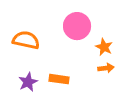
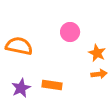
pink circle: (77, 26) -> (70, 32), size x0.7

